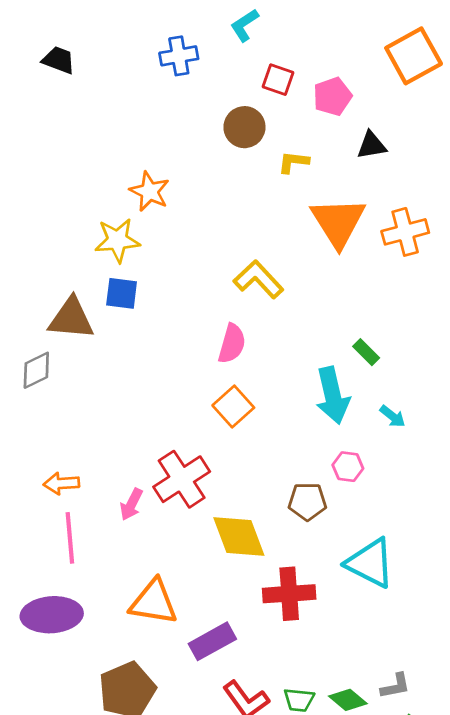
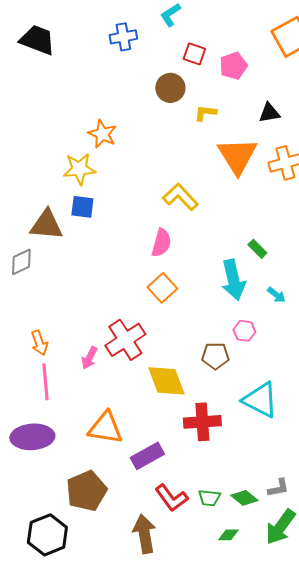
black trapezoid: (59, 60) -> (37, 40), size x1.5
black triangle: (372, 145) -> (269, 113), moved
orange arrow: (61, 483) -> (39, 343), turned -105

